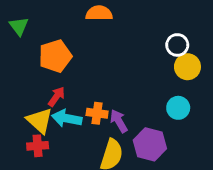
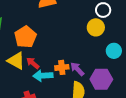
yellow circle: (187, 67) -> (96, 27), moved
red arrow: (57, 97) -> (33, 63), turned -72
yellow triangle: (40, 121) -> (16, 61), moved

